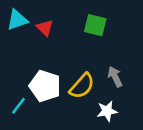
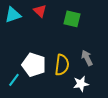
red triangle: (45, 28) -> (40, 11), moved
yellow semicircle: (82, 86) -> (62, 65), turned -35

